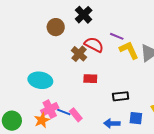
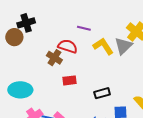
black cross: (84, 15) -> (26, 23), moved, turned 36
brown circle: (56, 27) -> (14, 37), moved
purple line: (117, 36) -> (84, 28), moved

